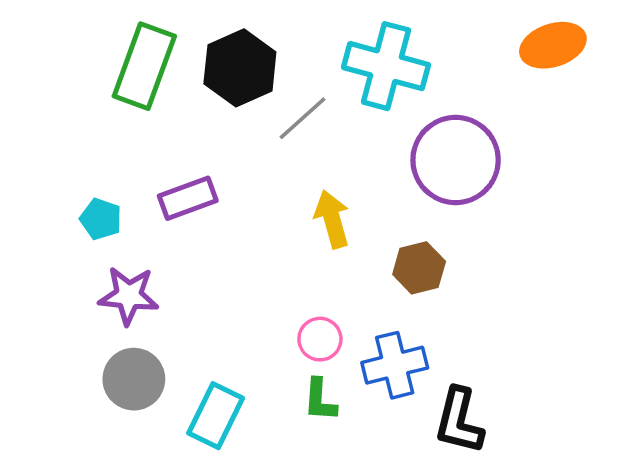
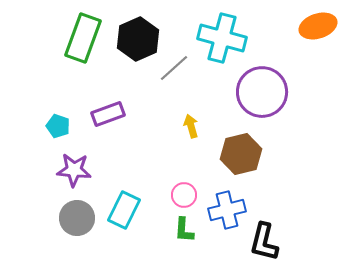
yellow arrow: (332, 219) -> (191, 126), size x0.7
brown hexagon: (419, 268) -> (241, 154), size x1.4
cyan rectangle: (216, 416) -> (124, 210), moved

